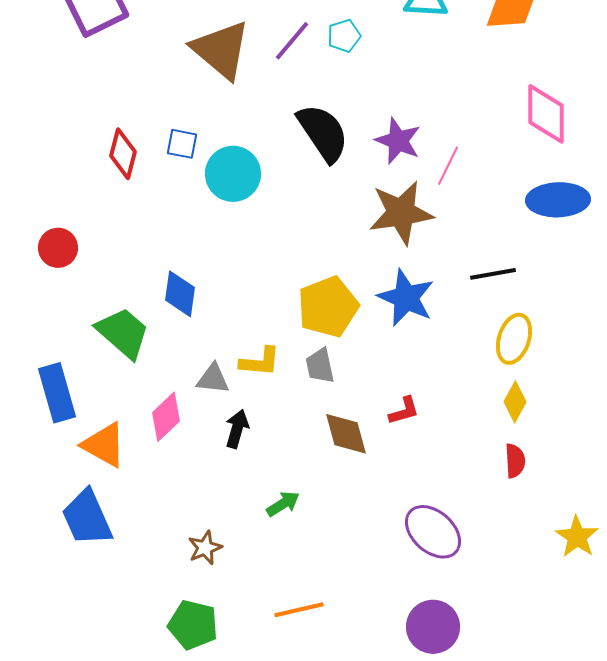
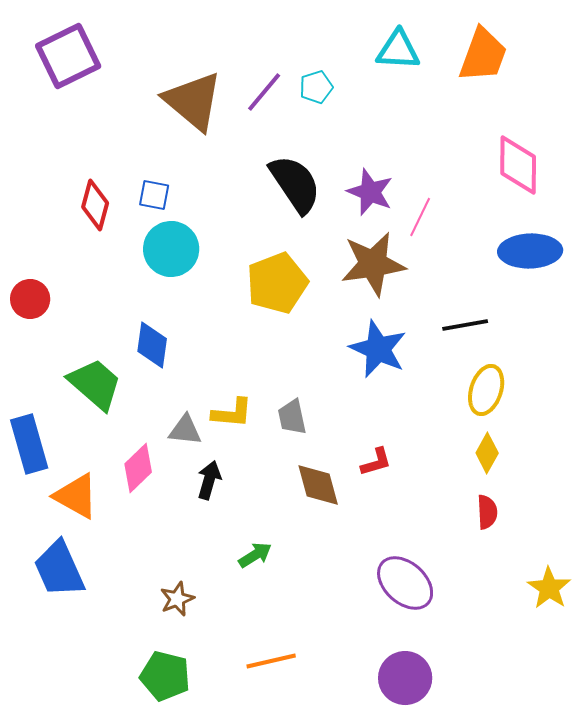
cyan circle: (233, 174) -> (171, 249), moved
yellow pentagon: (328, 307) -> (277, 283), moved

